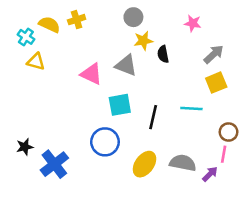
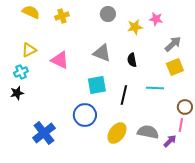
yellow semicircle: (49, 25) -> (31, 12), moved
cyan cross: (26, 37) -> (21, 72), moved, turned 32
yellow star: (143, 41) -> (135, 27), moved
black semicircle: (163, 54) -> (132, 60), moved
yellow triangle: (36, 62) -> (29, 50), turned -42
pink triangle: (91, 74) -> (60, 60), moved
black star: (25, 147) -> (17, 93), moved

